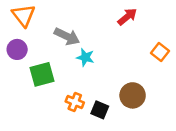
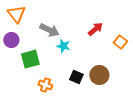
red arrow: (127, 17) -> (95, 29), moved
orange cross: (75, 102) -> (45, 85), moved
black square: (100, 110) -> (76, 77), moved

